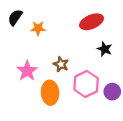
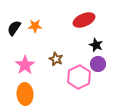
black semicircle: (15, 17) -> (14, 28), moved
purple circle: (112, 92) -> (98, 64), moved
orange ellipse: (50, 93) -> (25, 94), moved

